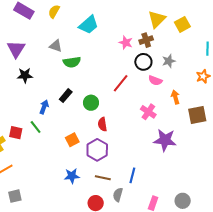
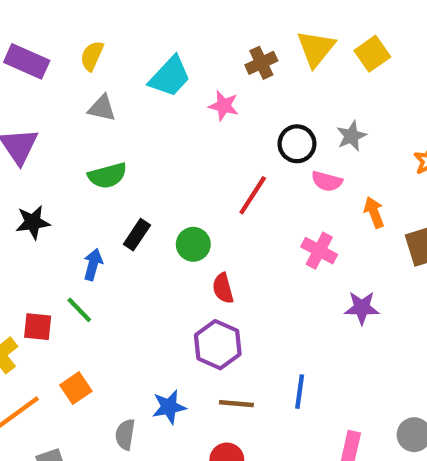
brown cross: (146, 40) -> (261, 63), moved
pink star: (126, 43) -> (224, 106), moved
gray triangle: (56, 46) -> (102, 108), moved
green semicircle: (72, 62) -> (107, 176), moved
black star: (25, 75) -> (33, 222), moved
orange square: (72, 140) -> (76, 388), moved
purple star: (165, 140) -> (362, 308), size x0.7
gray semicircle: (118, 195) -> (125, 434), moved

